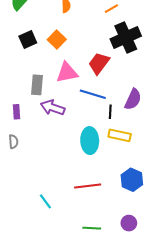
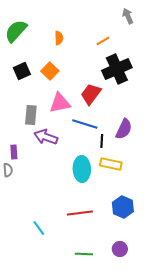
purple rectangle: (16, 112) -> (14, 152), moved

